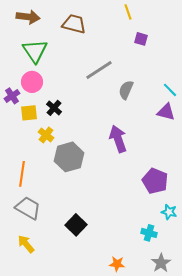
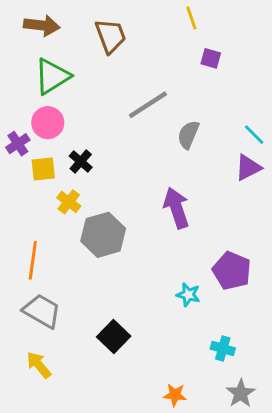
brown trapezoid: (74, 24) -> (111, 36), turned 55
green triangle: (35, 51) -> (52, 76), turned 32
purple triangle: (166, 112) -> (248, 168), turned -42
cyan star: (169, 212) -> (188, 295), moved

